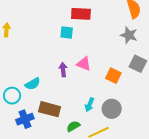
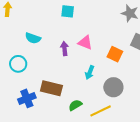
cyan semicircle: (33, 84) -> (33, 38), moved, turned 49
cyan circle: (12, 96) -> (18, 64), moved
cyan arrow: (89, 105) -> (90, 72), moved

